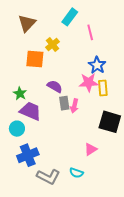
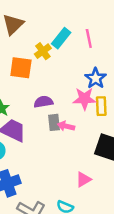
cyan rectangle: (70, 17) -> (61, 38), moved
purple semicircle: (55, 86) -> (43, 102), turned -42
pink arrow: (74, 106) -> (66, 126), turned 88

